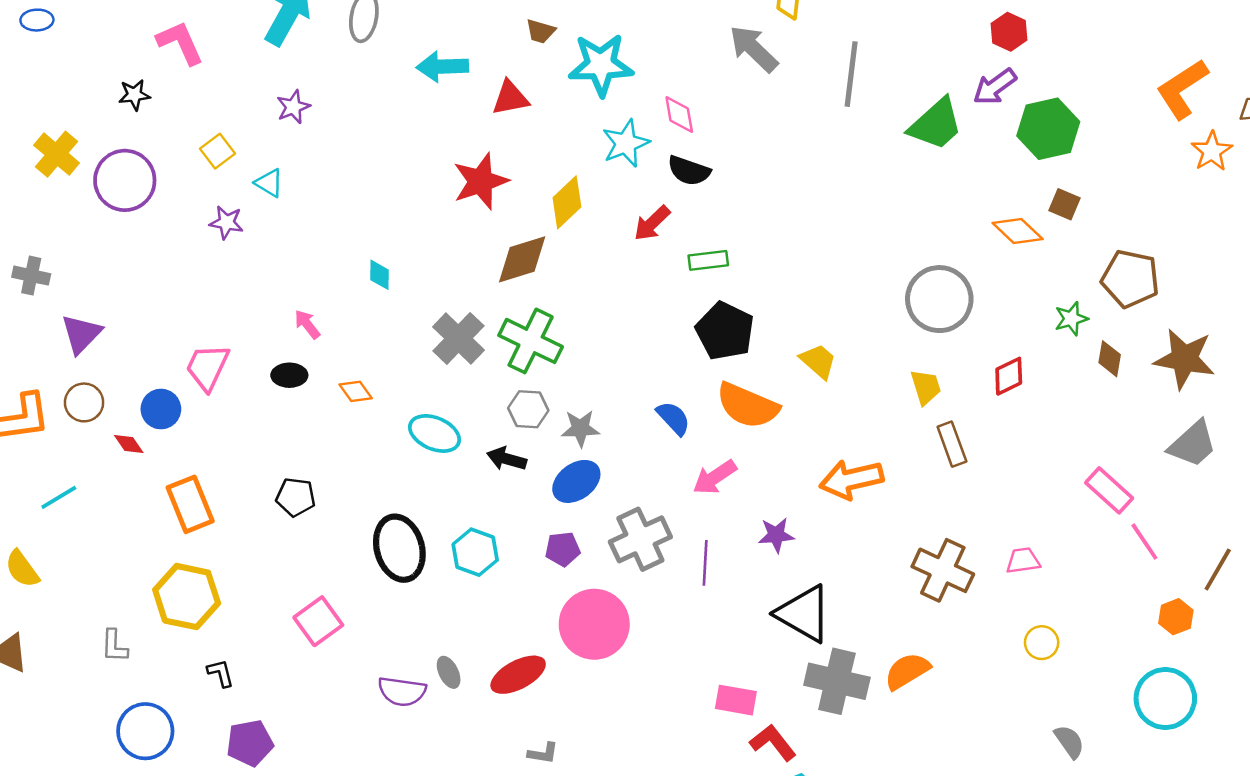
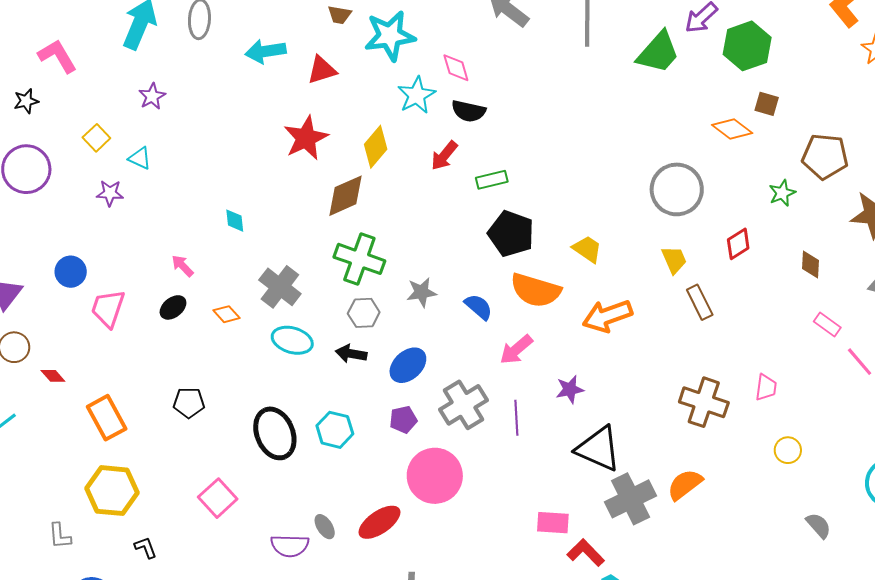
gray cross: (458, 338) -> (280, 287), moved
brown diamond: (1110, 359) -> (811, 264), moved
black ellipse: (289, 375) -> (173, 307), turned -32
blue circle: (161, 409) -> (71, 272), moved
gray star: (580, 428) -> (422, 292), moved
orange arrow: (851, 479) -> (607, 316), moved
pink rectangle: (1109, 490) -> (827, 325), size x0.7
pink trapezoid: (1023, 561) -> (766, 387), turned 112
gray cross: (837, 681) -> (631, 499), turned -33

